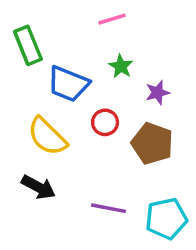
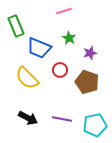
black arrow: (38, 187) -> (28, 118), moved

